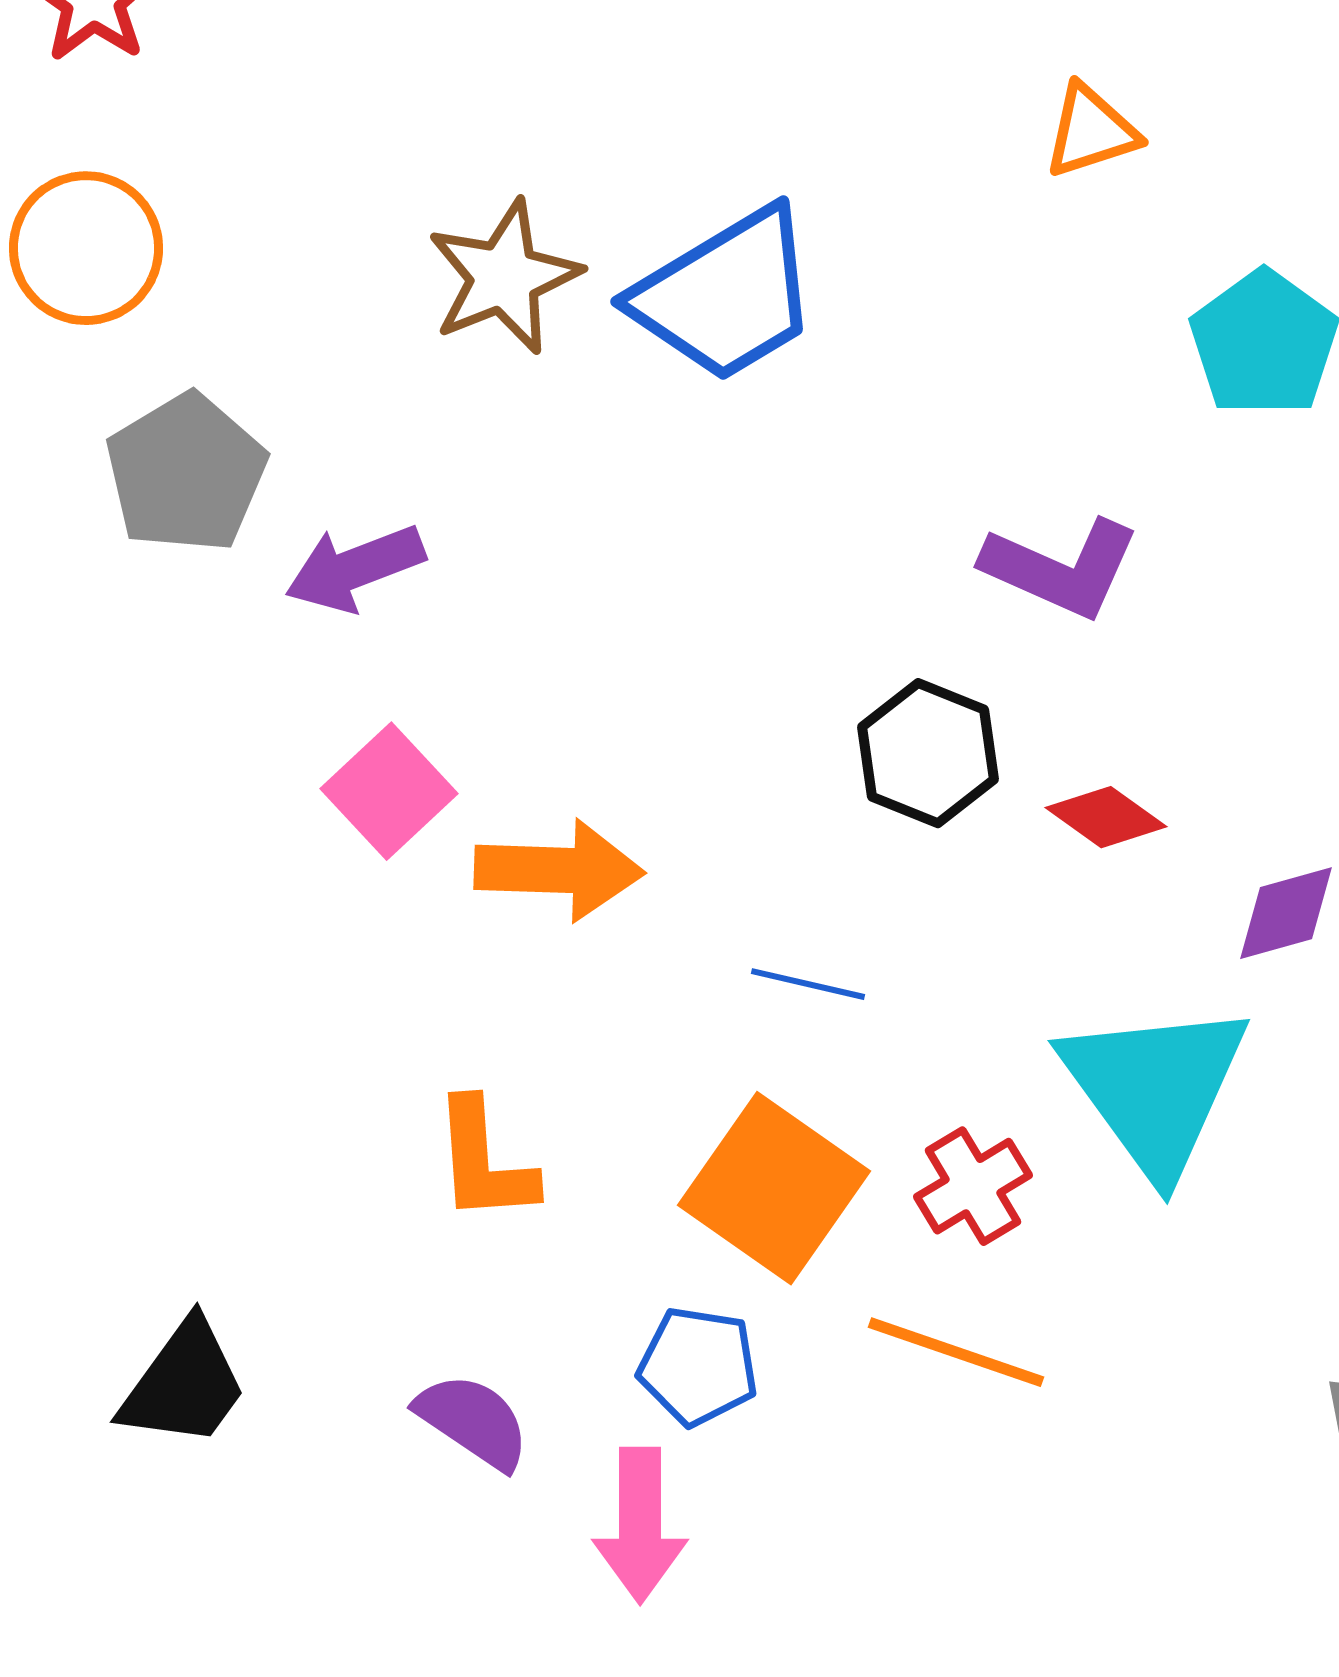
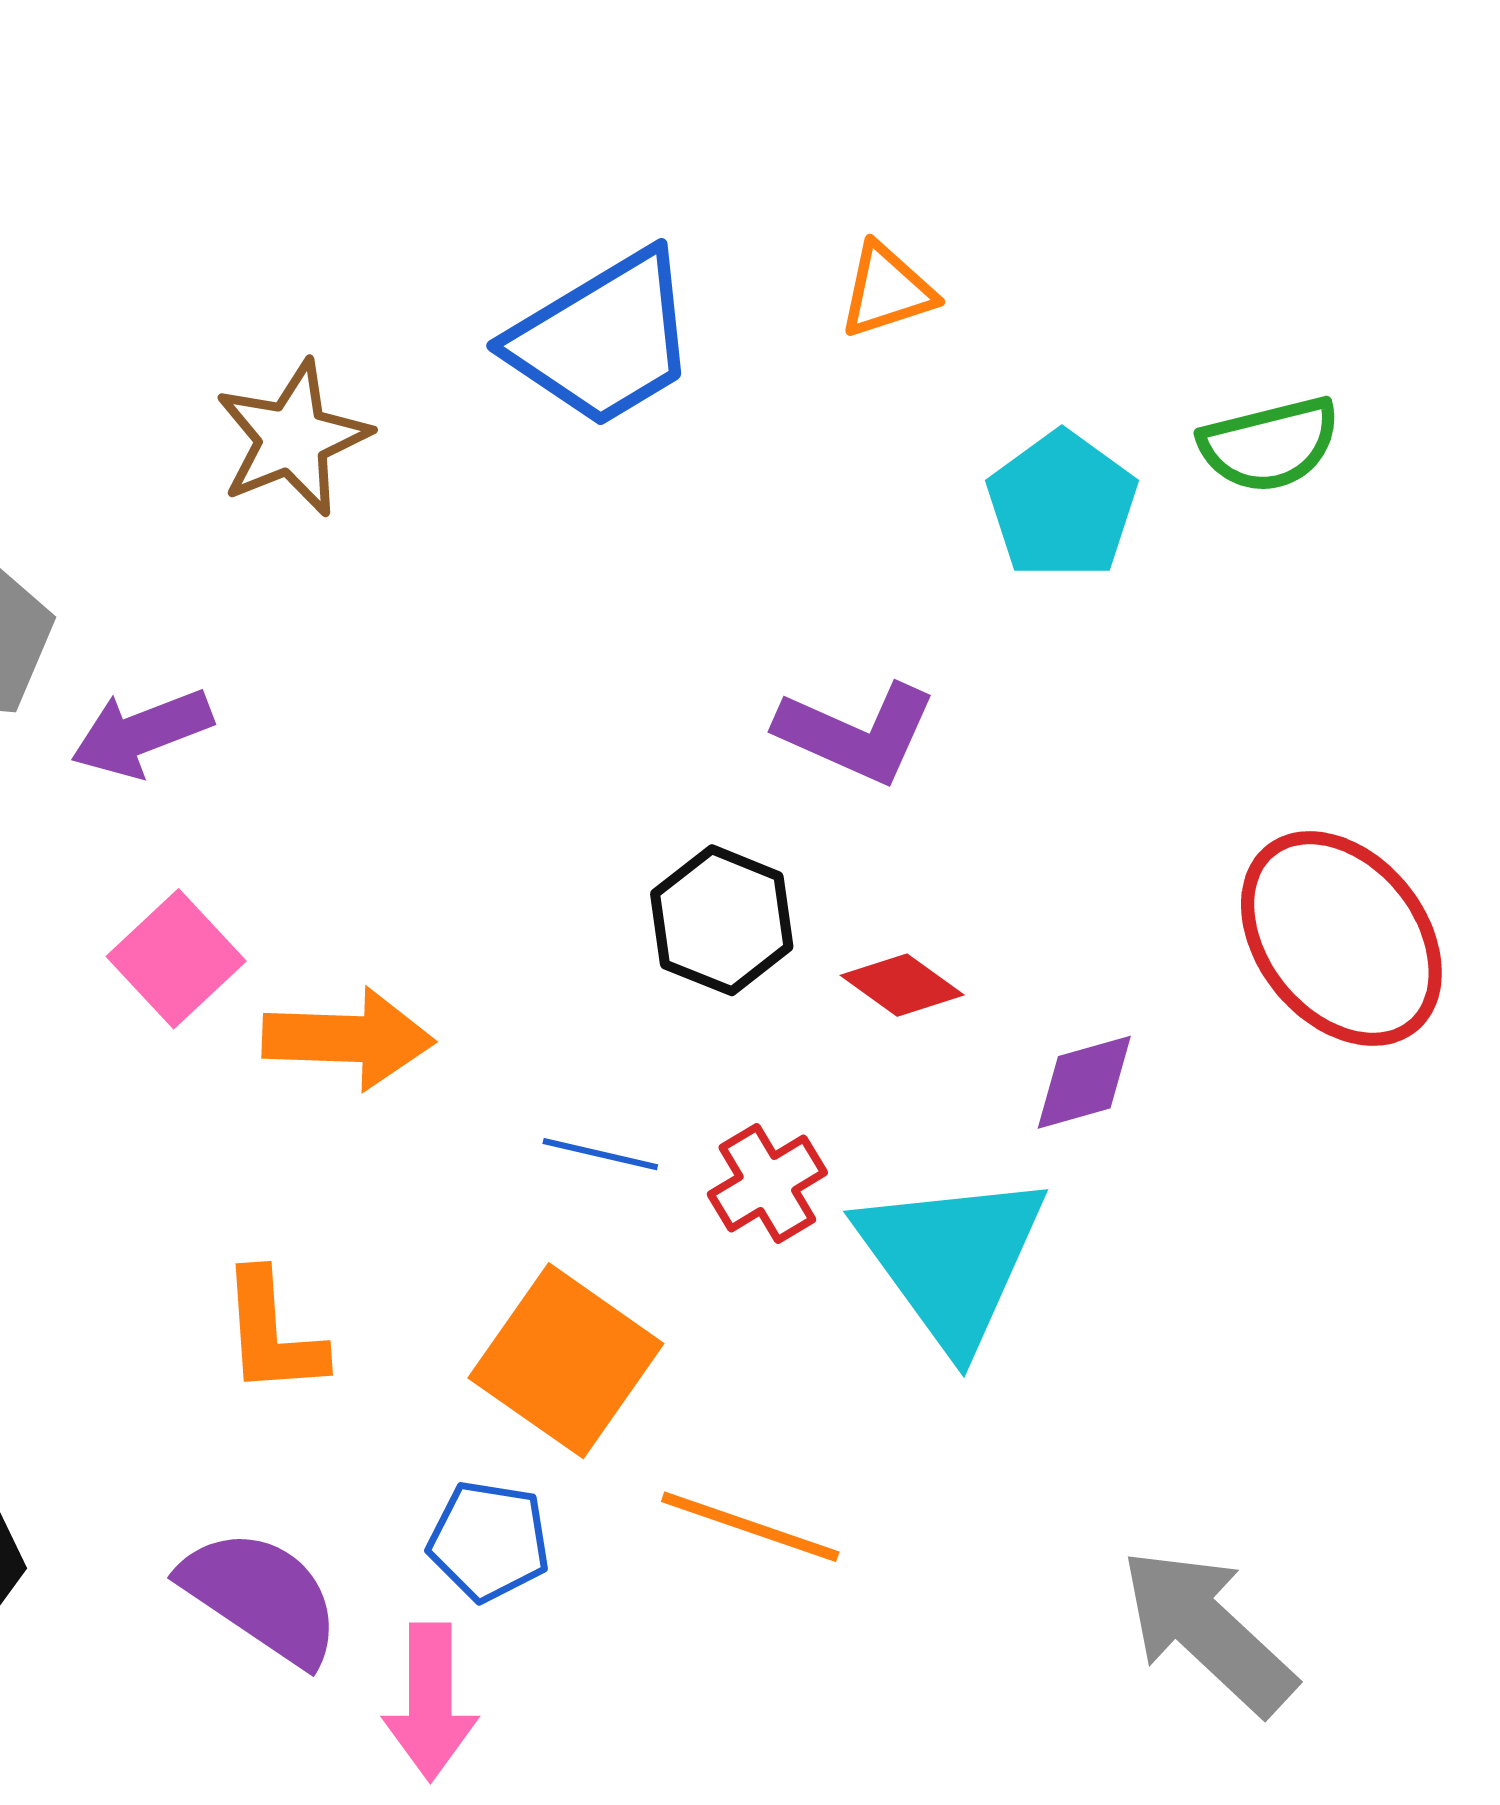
blue trapezoid: (726, 295) -> (603, 339), moved
red cross: (973, 1186) -> (767, 1183), moved
purple semicircle: (473, 1421) -> (261, 1597), size x1.4

